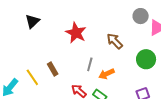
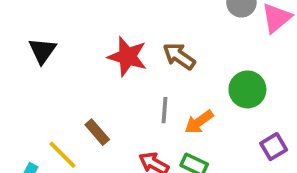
brown arrow: (115, 41) -> (179, 56), moved
green circle: (146, 59) -> (247, 89), moved

